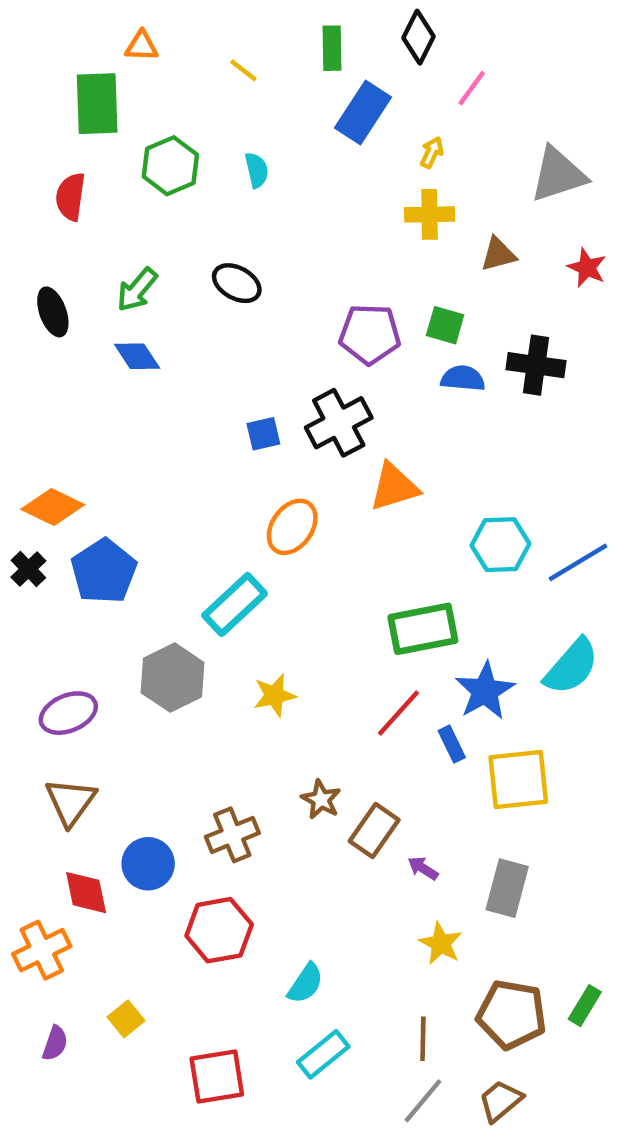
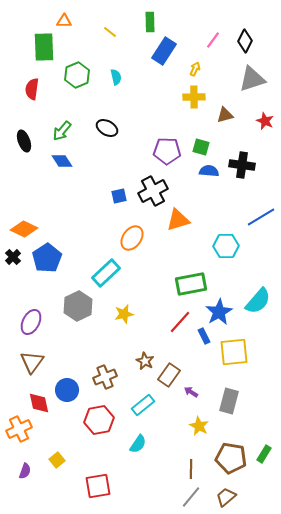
black diamond: (418, 37) -> (245, 41), moved
blue line: (578, 562) -> (261, 217), moved
purple ellipse: (68, 713) -> (31, 322), turned -40
cyan rectangle: (323, 1054) -> (143, 405), moved

